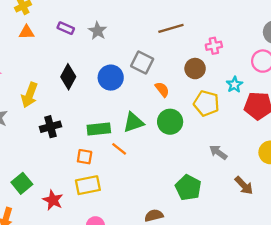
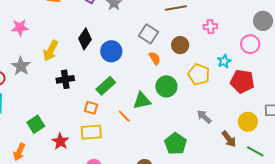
brown circle: (195, 69) -> (180, 45), moved
blue circle: (111, 78) -> (111, 51), moved
orange semicircle: (162, 89) -> (155, 58), moved
green triangle: (133, 122) -> (142, 101), moved
green rectangle: (99, 129) -> (106, 86), turned -42
orange line: (119, 149) -> (124, 116), moved
brown arrow: (244, 185) -> (229, 139), moved

